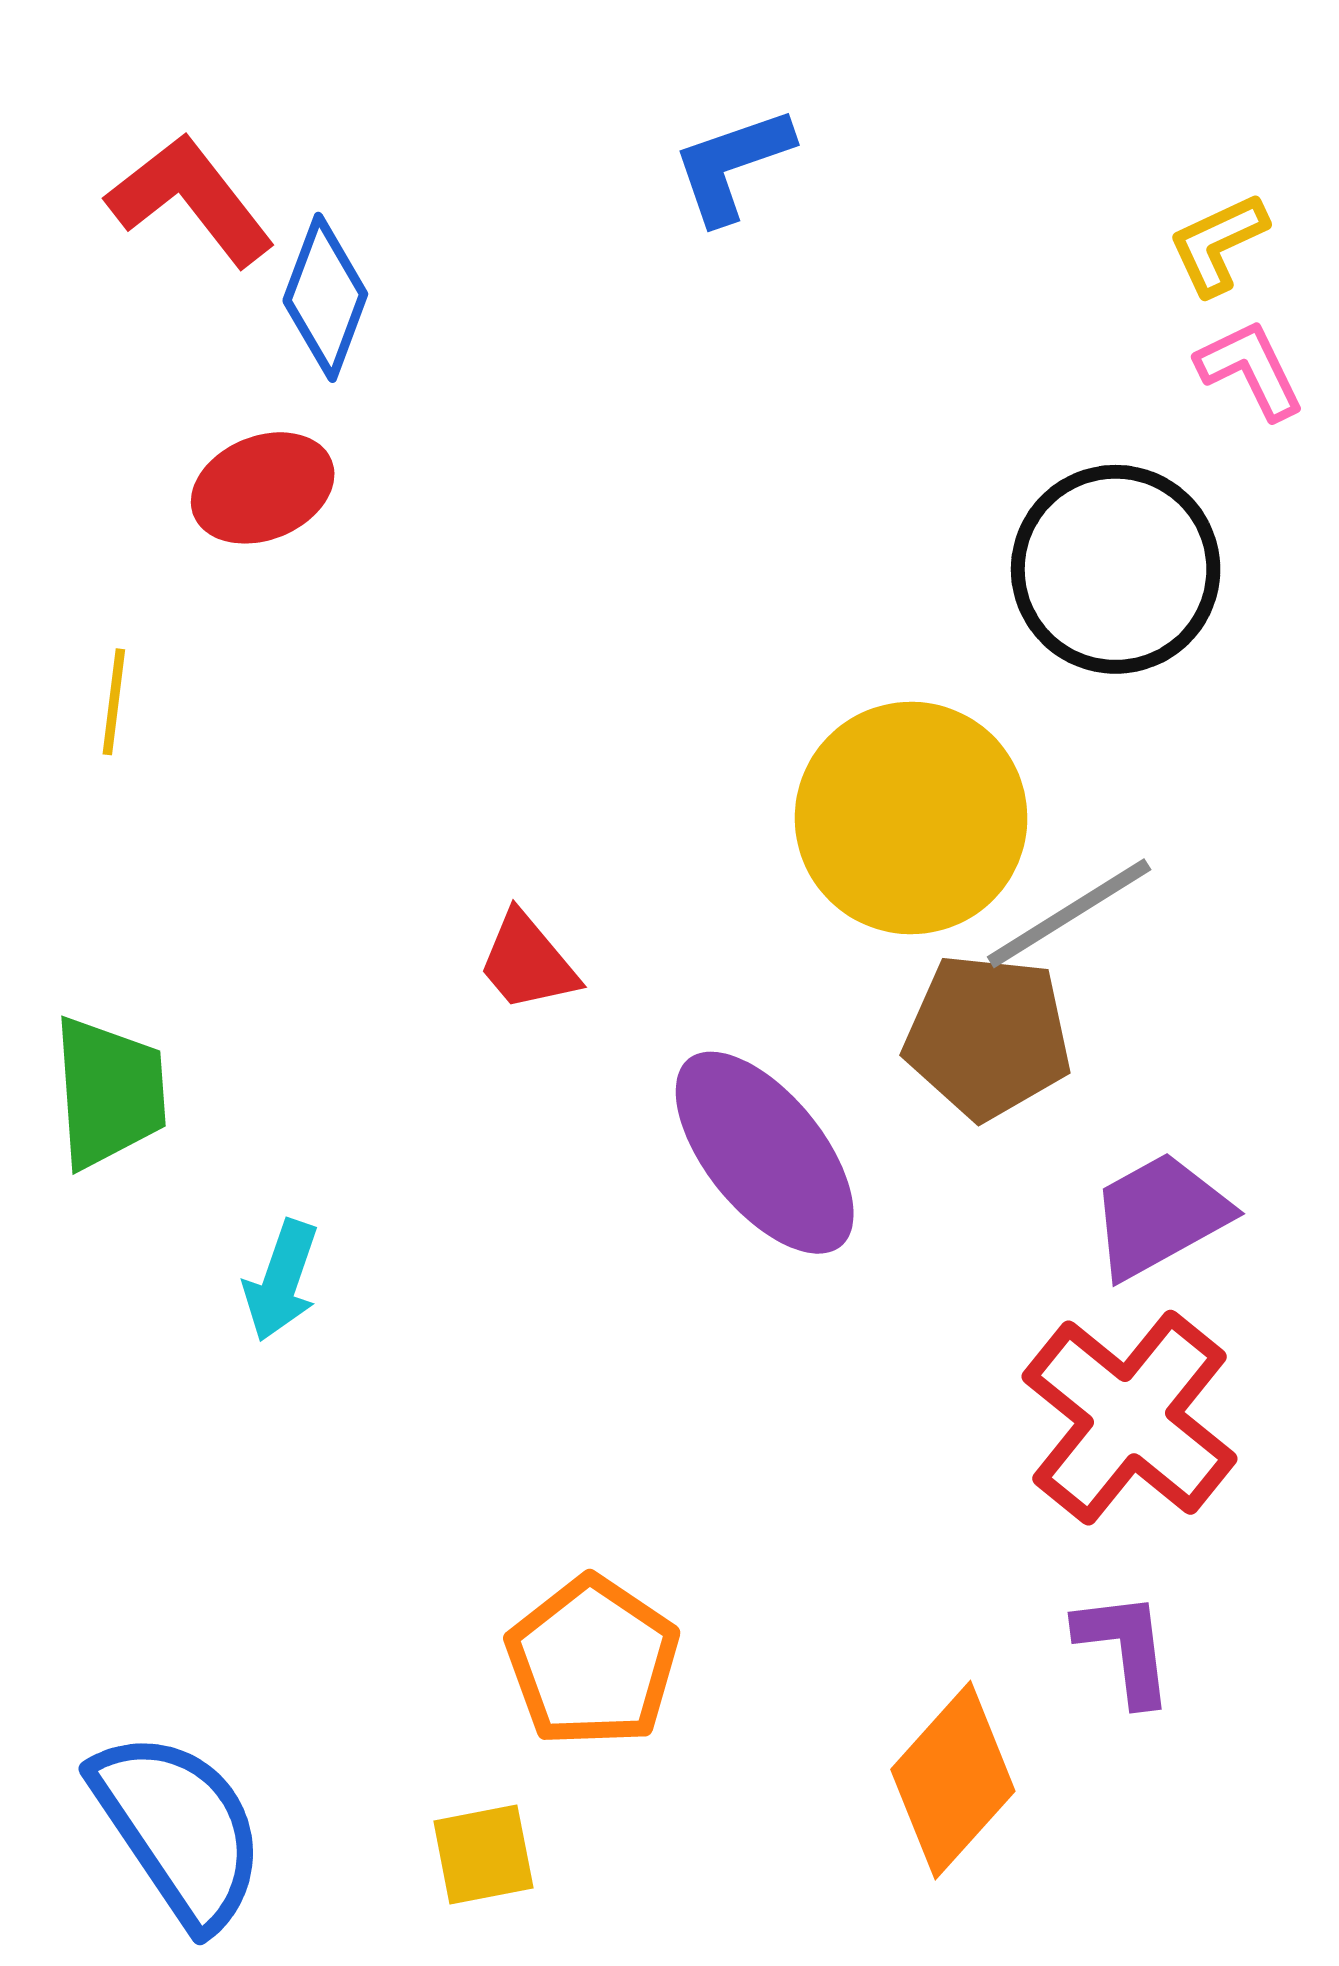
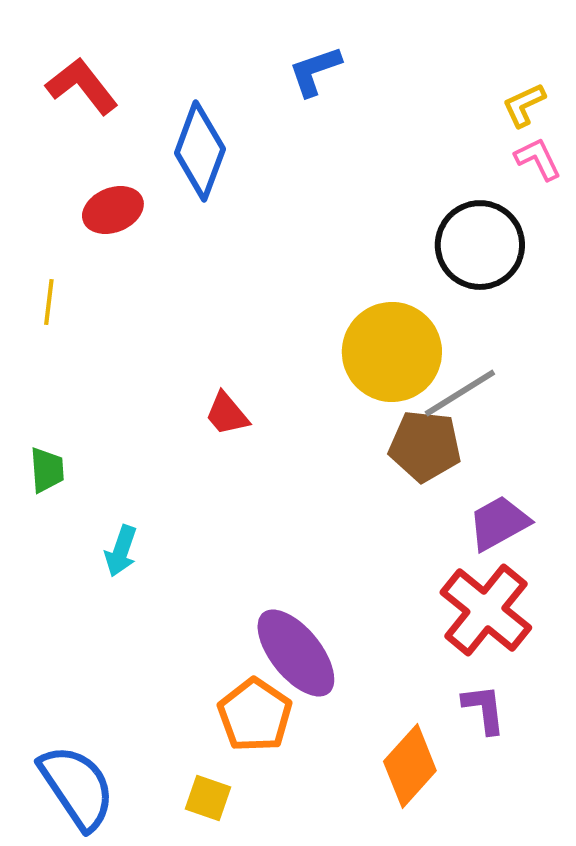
blue diamond: (325, 297) -> (200, 151), moved, size x1.4
green trapezoid: (109, 1092) -> (47, 470), size x0.7
purple ellipse: (765, 1153) -> (296, 653), moved
yellow square: (483, 1855) -> (208, 798), turned 30

